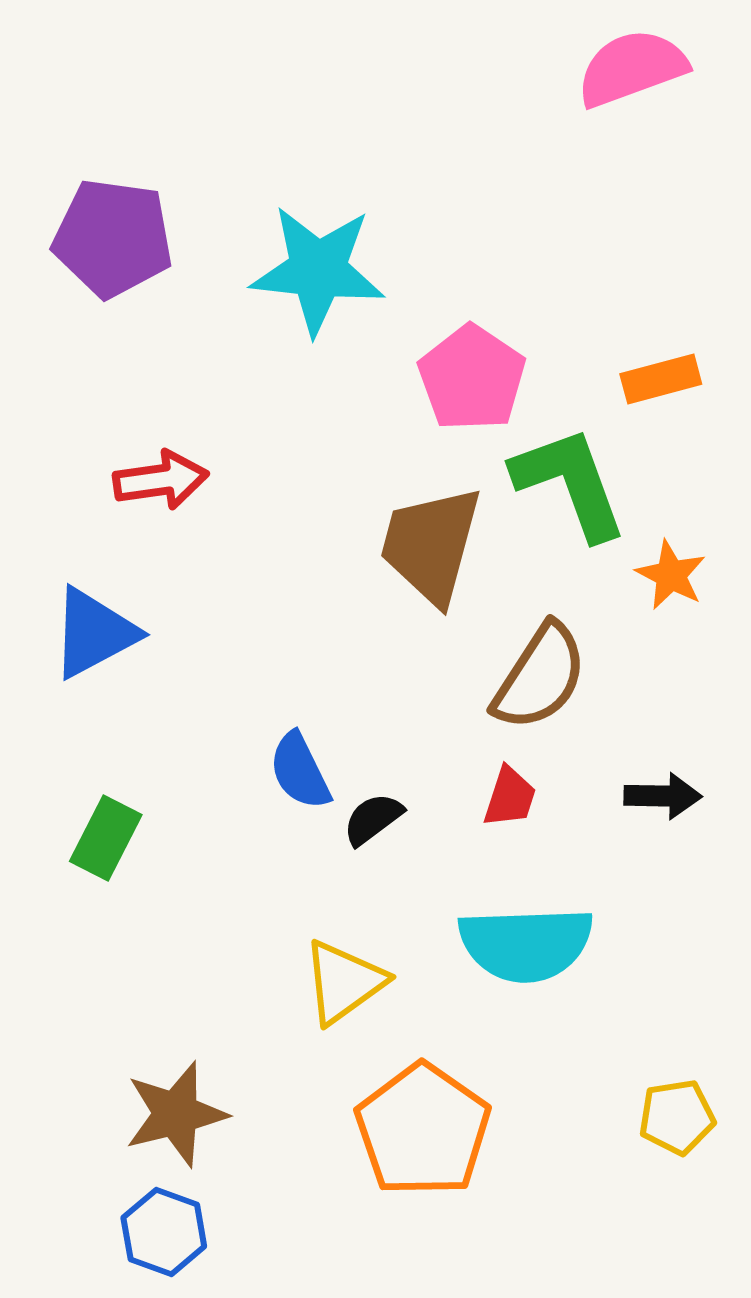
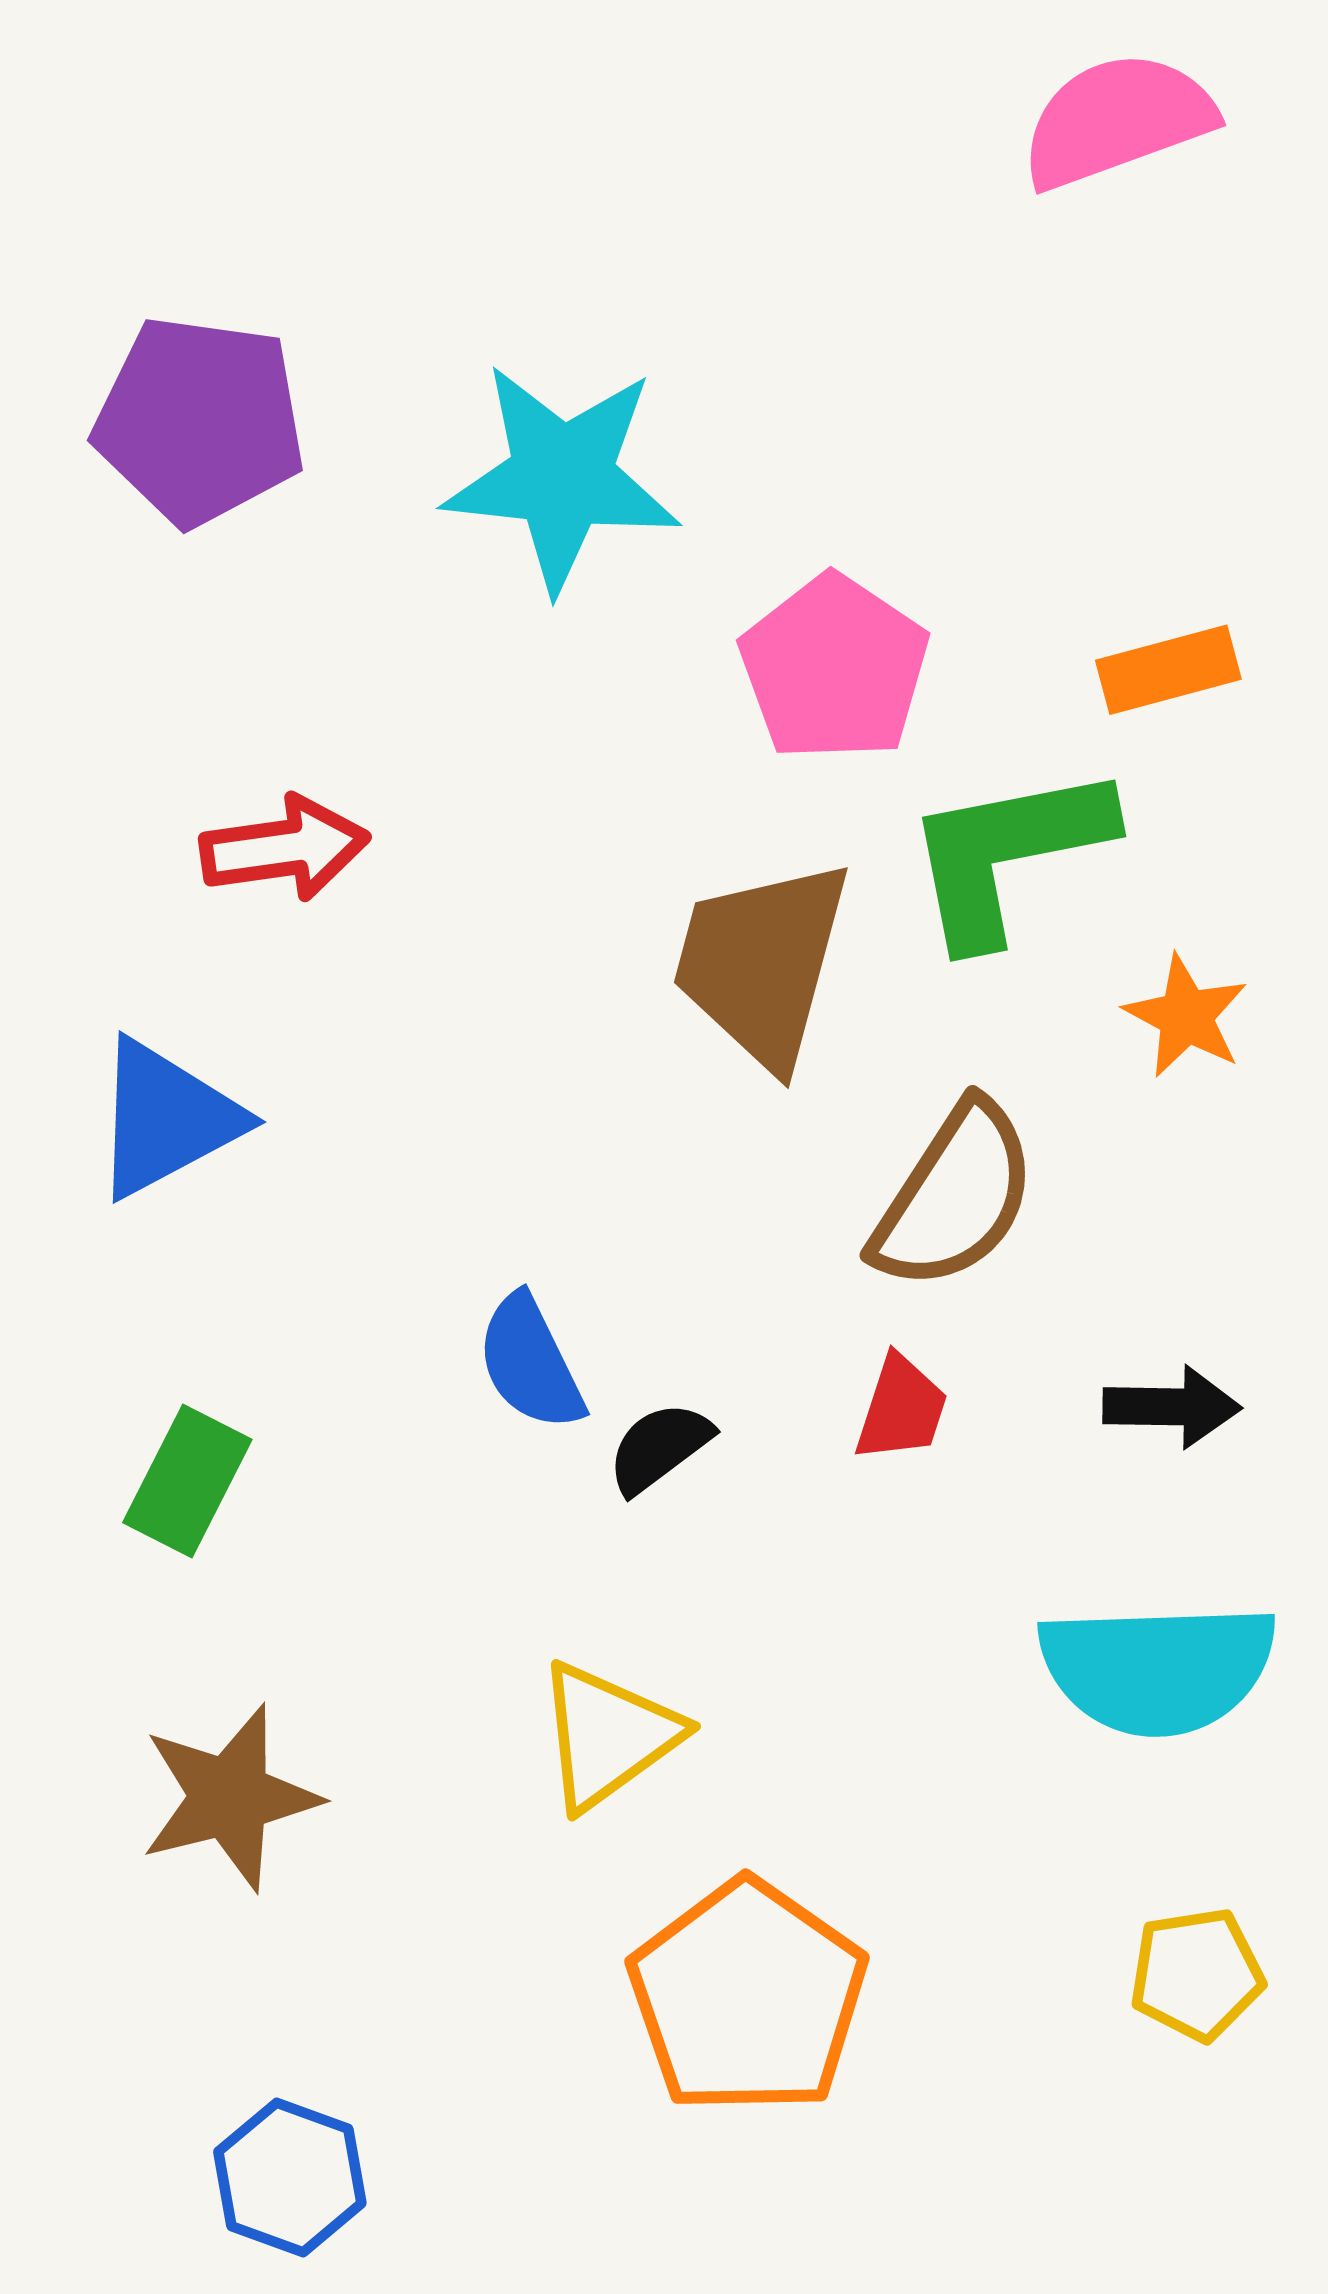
green L-shape: (570, 483) -> (1007, 854), turned -81
cyan semicircle: (526, 944) -> (1158, 1668), moved
brown star: (176, 1114) -> (230, 1797), moved

